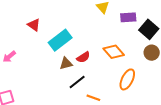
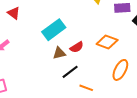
red triangle: (34, 25) -> (14, 13), moved
orange diamond: (114, 52) -> (107, 42), turned -30

